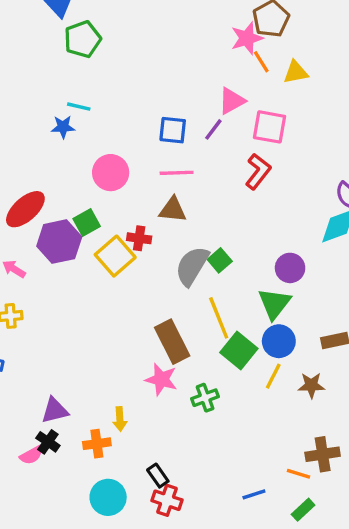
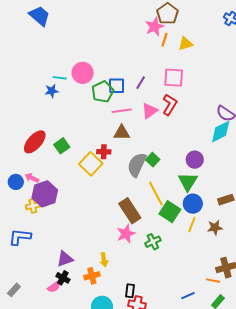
green pentagon: (83, 39) -> (103, 92), moved
orange line: (261, 62) -> (165, 40), turned 56
pink triangle: (232, 101) -> (150, 111), moved
pink circle: (111, 173) -> (83, 73), moved
green square: (87, 223) -> (62, 146), moved
purple hexagon: (59, 242) -> (45, 194), moved
pink star: (161, 379) -> (126, 234), turned -30
black rectangle: (158, 476) -> (130, 291), turned 48

